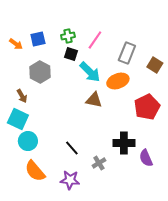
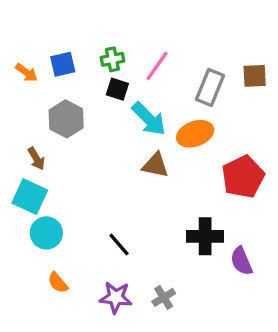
brown square: (155, 65) -> (255, 76), moved, turned -35
gray cross: (99, 163) -> (164, 297), moved
orange semicircle: (35, 171) -> (58, 283), size x0.6

